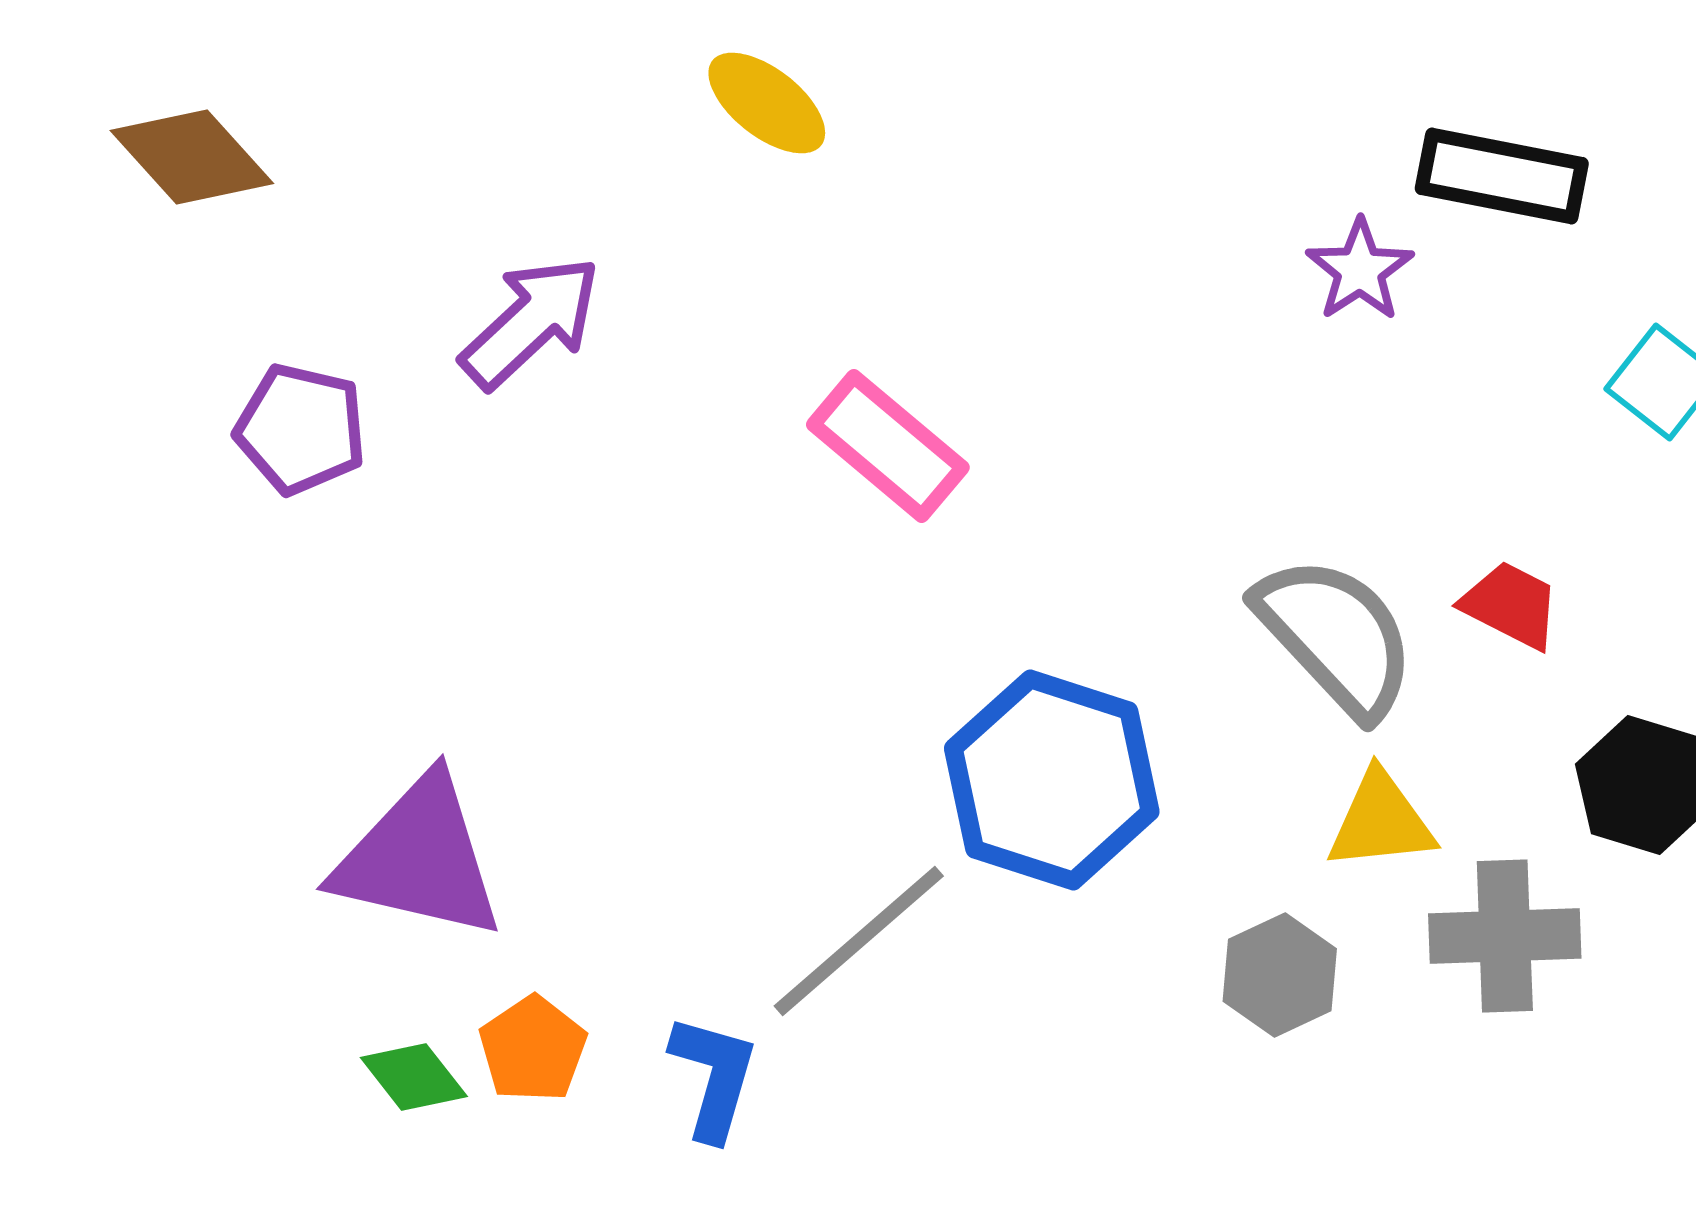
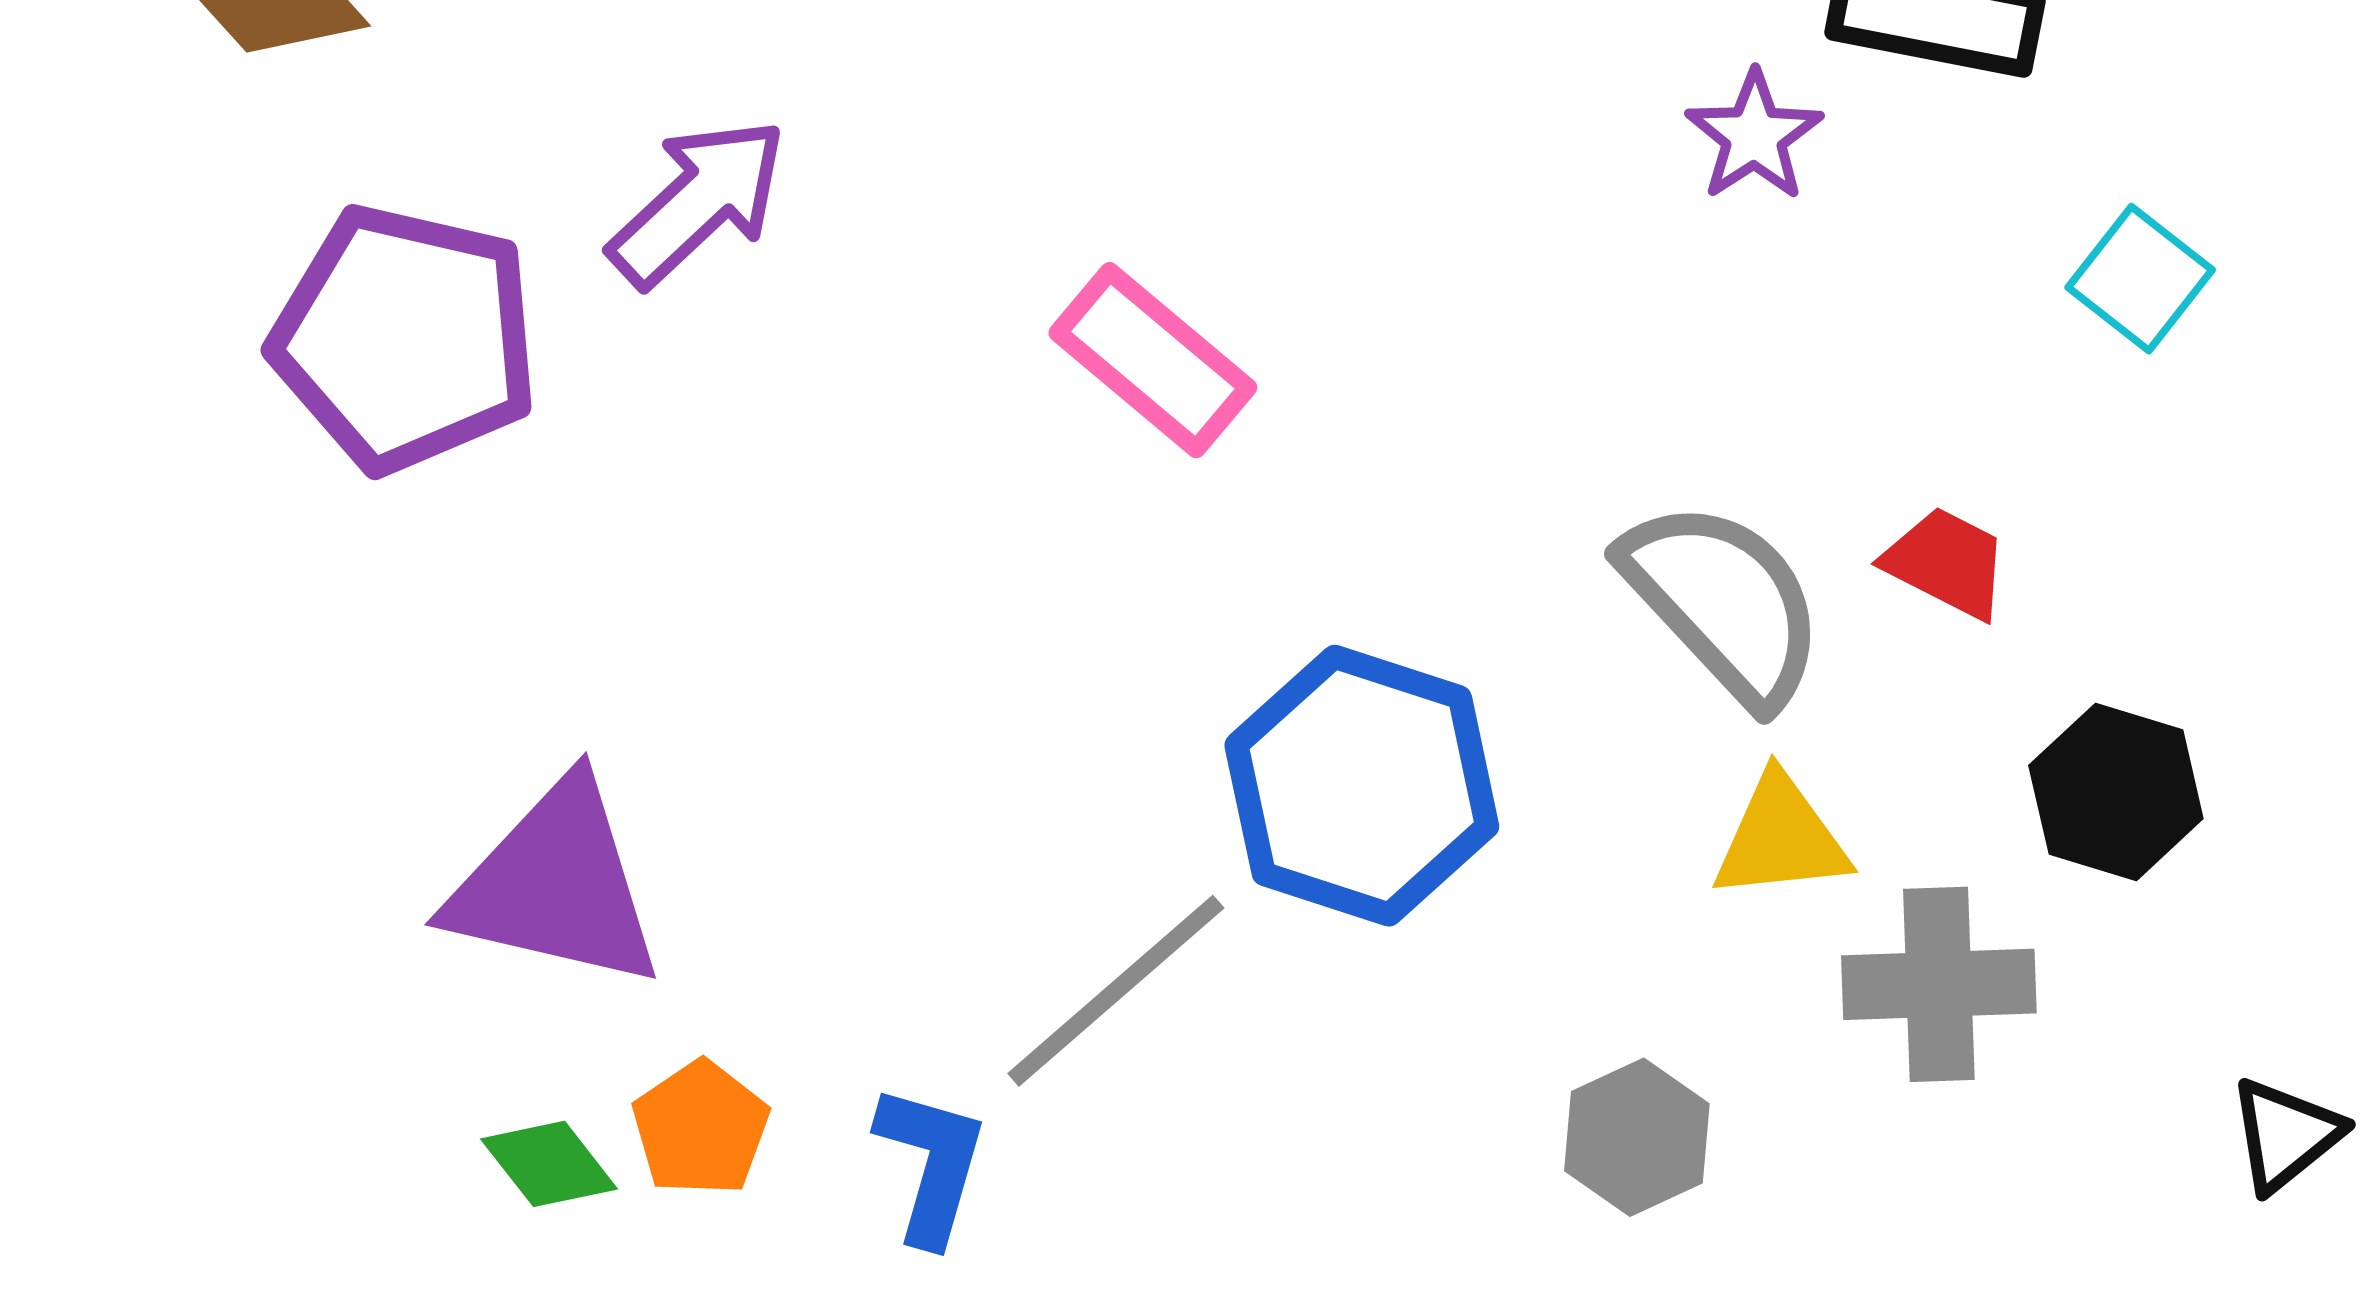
purple pentagon: (301, 429) -> (405, 339), size x1.6
gray hexagon: (1280, 975) -> (1637, 1137), moved

